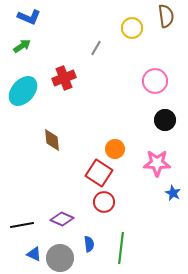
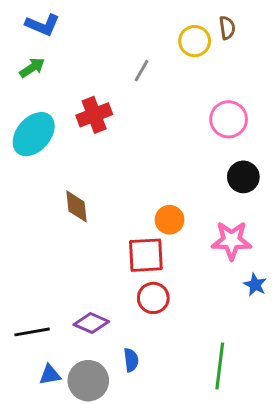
brown semicircle: (166, 16) -> (227, 28), moved, size x0.7
red square: (99, 173) -> (146, 255), turned -36
green line: (121, 248) -> (220, 366), moved
blue triangle: (34, 254) -> (50, 375), turned -35

